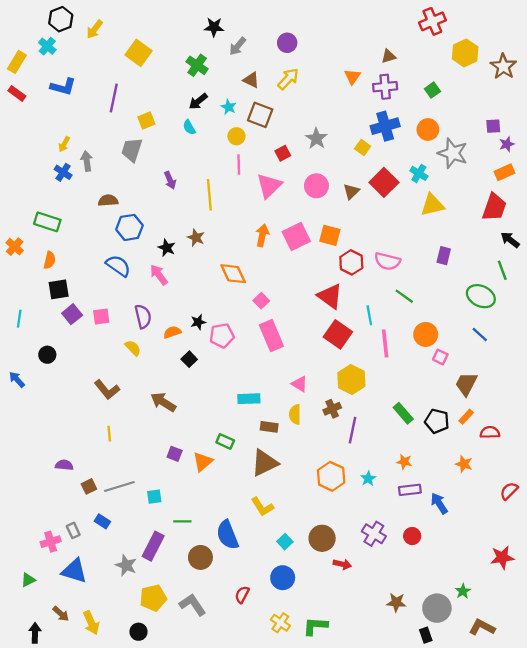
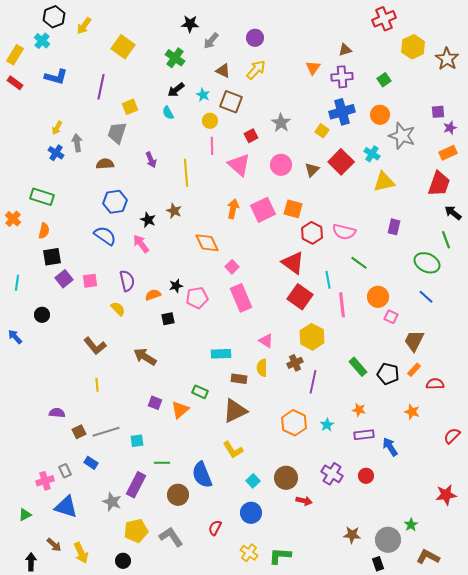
pink triangle: (269, 186) -> (239, 165), turned -35
brown semicircle: (108, 200) -> (105, 164), moved
black square: (189, 359) -> (168, 319), turned 32

